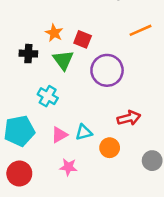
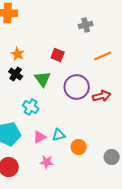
orange star: (54, 33) -> (18, 54), moved
red square: (83, 39) -> (58, 55), moved
black cross: (28, 54) -> (16, 74), turned 32
red arrow: (129, 118) -> (102, 96), moved

